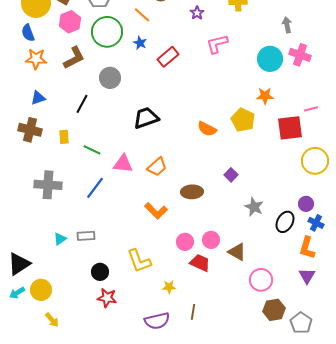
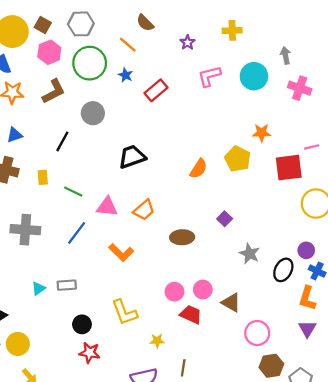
cyan circle: (270, 59) -> (254, 76), moved
orange semicircle: (207, 129) -> (198, 169), turned -84
orange L-shape: (156, 211) -> (121, 253), moved

